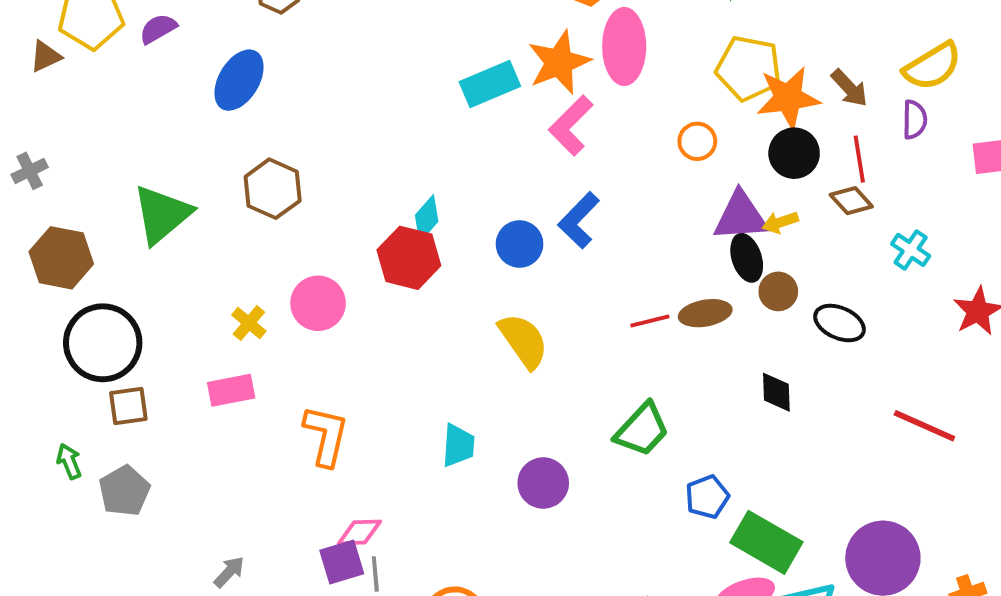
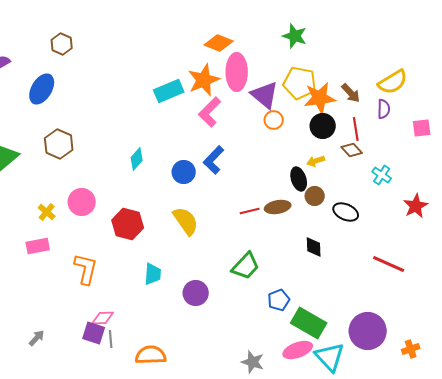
purple triangle: (741, 216) -> (265, 95), moved, turned 44
red hexagon: (409, 258) -> (128, 224), moved
purple square: (342, 562) -> (94, 333), turned 35

